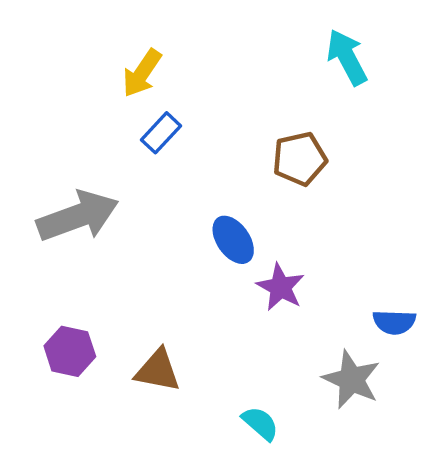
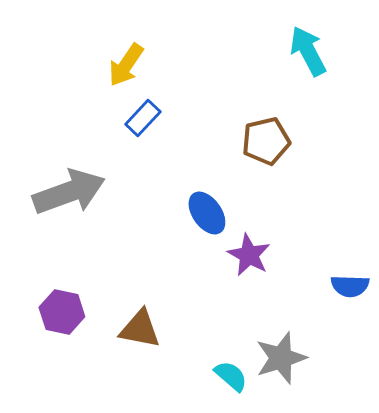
gray star: (351, 380) -> (281, 358), moved, turned 30

